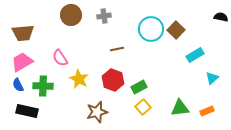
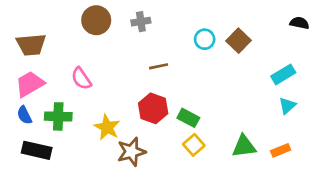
cyan circle: (151, 29) -> (205, 39), size x0.6
cyan rectangle: (195, 55) -> (283, 74), moved
yellow star: (79, 79) -> (107, 127), moved
green rectangle: (139, 87) -> (188, 118), turned 56

